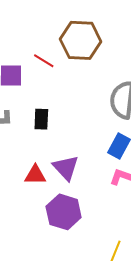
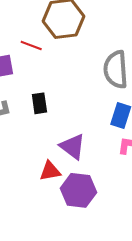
red triangle: (35, 175) -> (50, 171), moved

